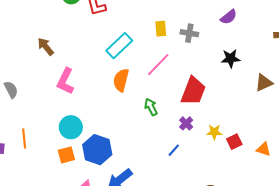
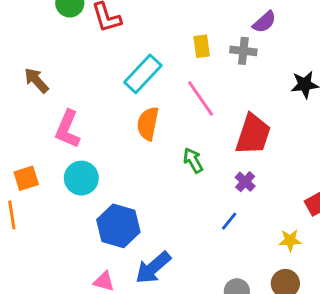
purple semicircle: (229, 17) -> (264, 22), moved
pink line: (158, 65) -> (201, 98), turned -76
cyan circle: (71, 127) -> (81, 178), moved
yellow star: (214, 132) -> (290, 240), moved
orange square: (66, 155) -> (26, 178), moved

